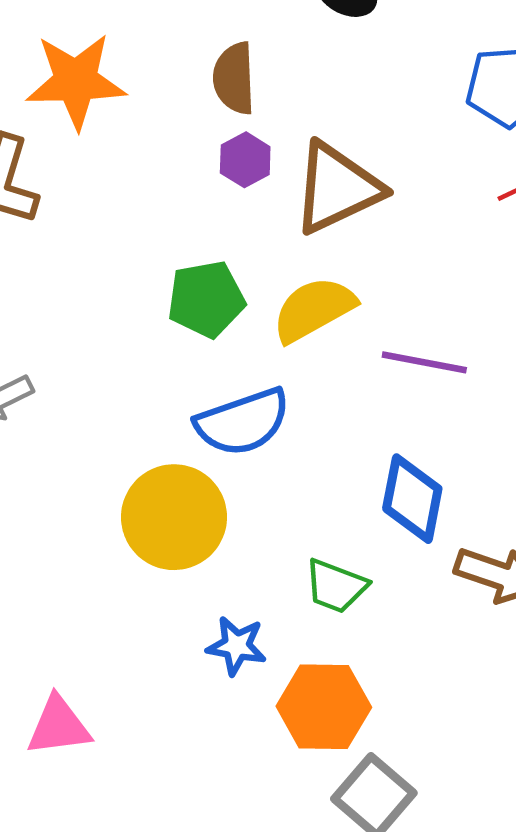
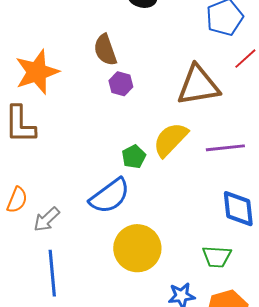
brown triangle: (337, 188) -> (198, 85), moved, turned 33
green pentagon: (206, 299) -> (134, 157), moved, size x0.7
blue semicircle: (243, 422) -> (110, 196), moved

